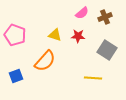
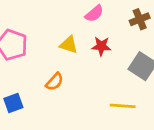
pink semicircle: (82, 13) -> (94, 14), moved
orange semicircle: (45, 61) -> (55, 82), size x0.6

